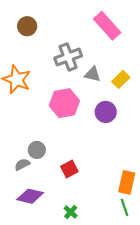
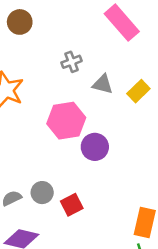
gray cross: (68, 57) -> (72, 62), size x0.6
purple circle: (106, 112) -> (95, 147), moved
gray circle: (37, 150) -> (42, 193), moved

